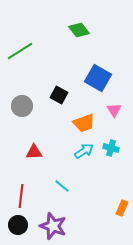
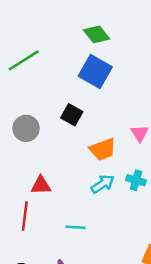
blue square: (98, 78) -> (95, 72), moved
cyan line: (62, 186) -> (75, 227), turned -35
red line: (21, 196) -> (25, 216), moved

